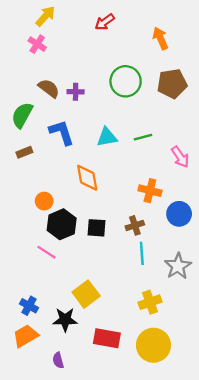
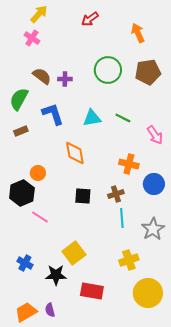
green line: (143, 137) -> (123, 118), turned 42
black hexagon: (62, 224) -> (22, 193), moved
orange trapezoid: (26, 336) -> (26, 312), moved
yellow circle: (153, 345) -> (148, 293), moved

